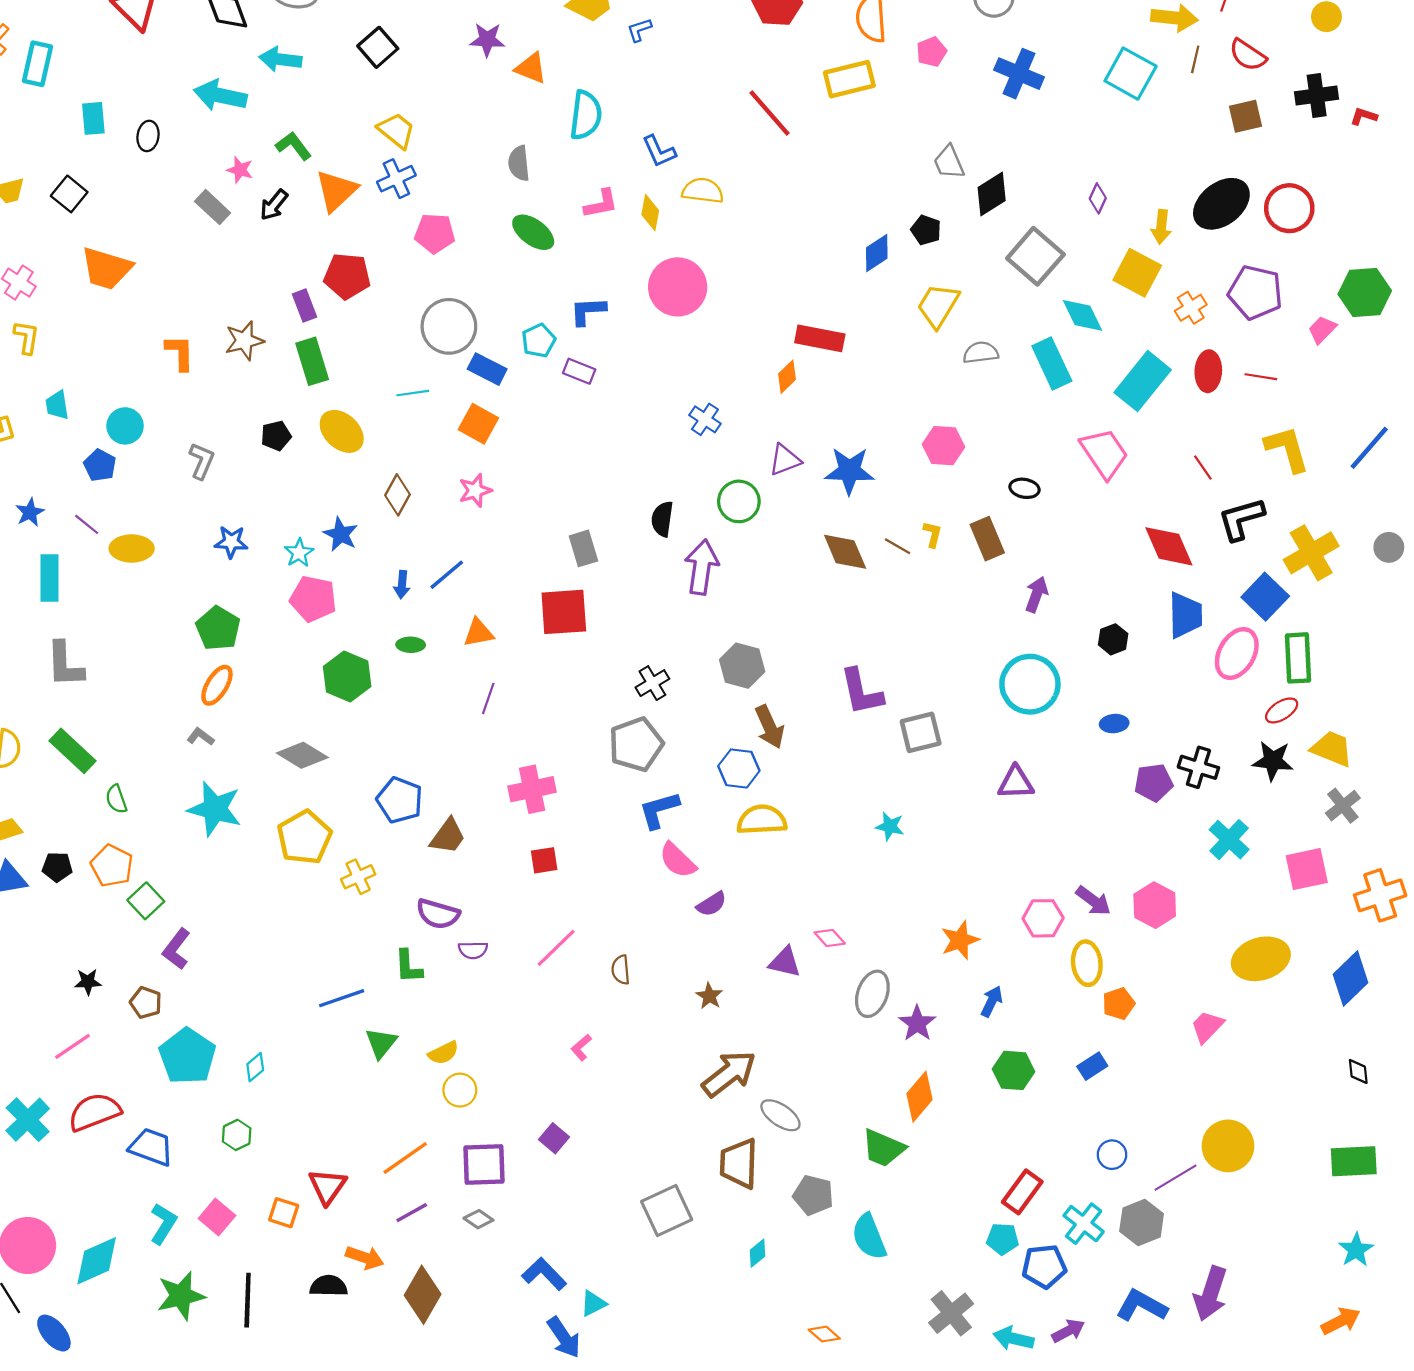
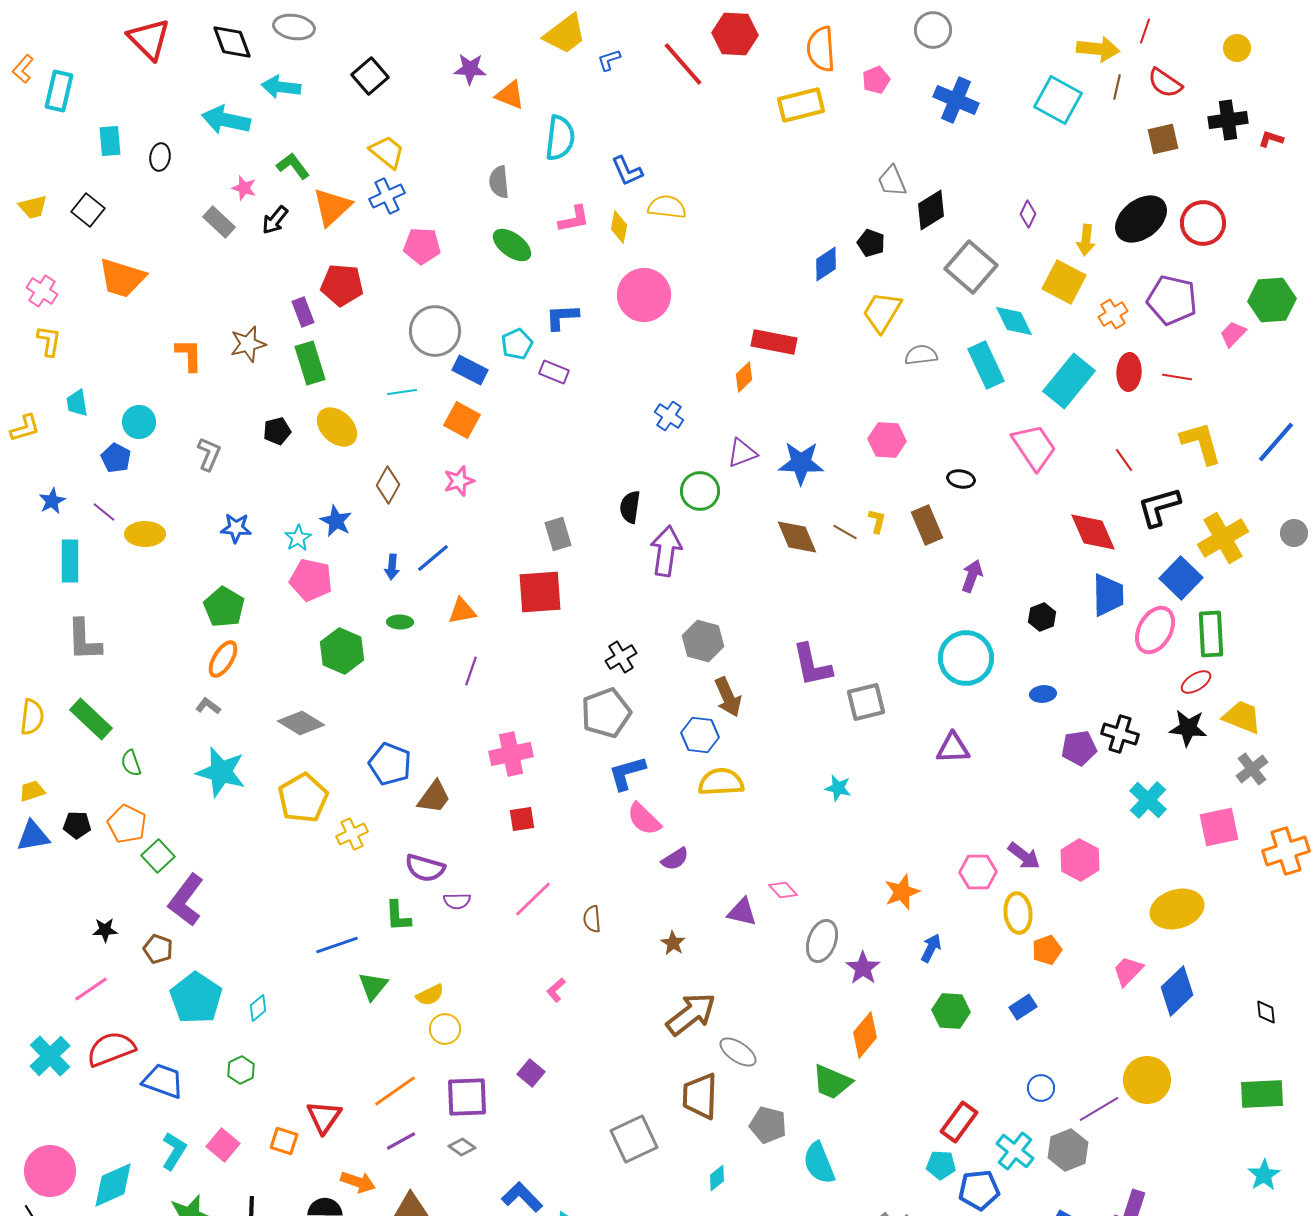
red line: (770, 113) -> (683, 64), moved
purple L-shape: (176, 949) -> (186, 900), size x1.4
blue diamond: (1351, 978) -> (1177, 991), moved

